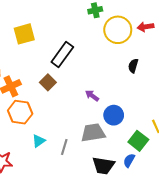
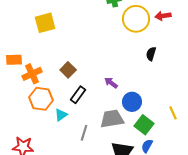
black rectangle: (62, 54) -> (78, 95), moved, size x0.7
cyan triangle: (39, 141) -> (61, 115), moved
green square: (138, 141) -> (144, 125), moved

